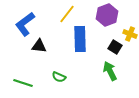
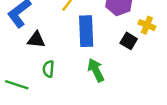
green arrow: (110, 71) -> (96, 70), moved
green semicircle: (59, 77) -> (48, 69), moved, turned 72

